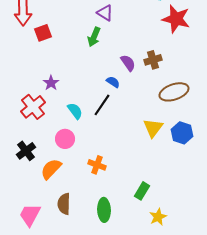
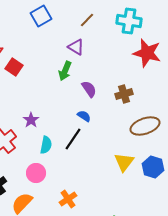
red square: (43, 33) -> (14, 67), turned -36
purple semicircle: (128, 63) -> (89, 89), moved
purple star: (51, 83) -> (31, 120), moved
cyan semicircle: (75, 111) -> (46, 145), turned 48
orange cross: (97, 165) -> (68, 199), turned 36

